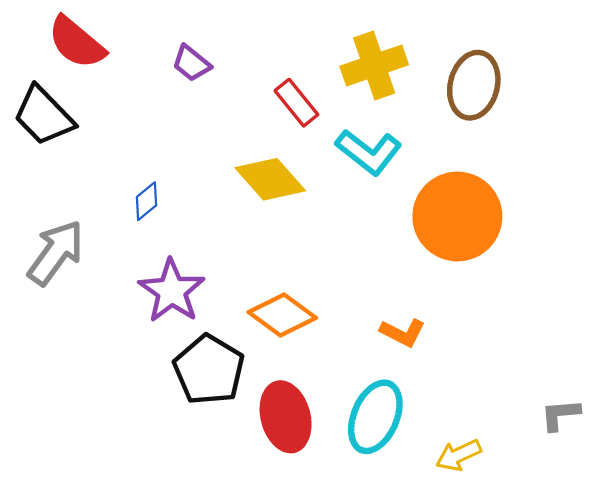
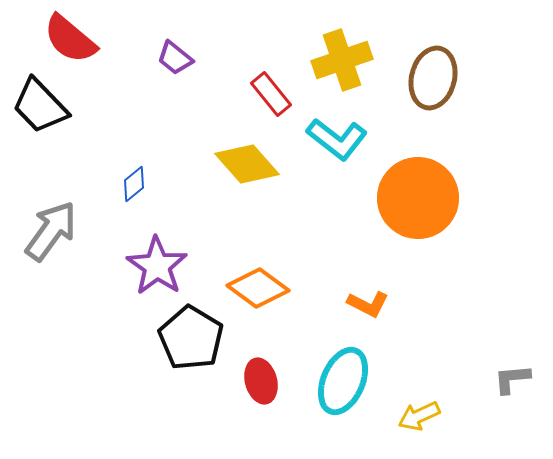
red ellipse: (286, 417) -> (261, 381), size x0.7

